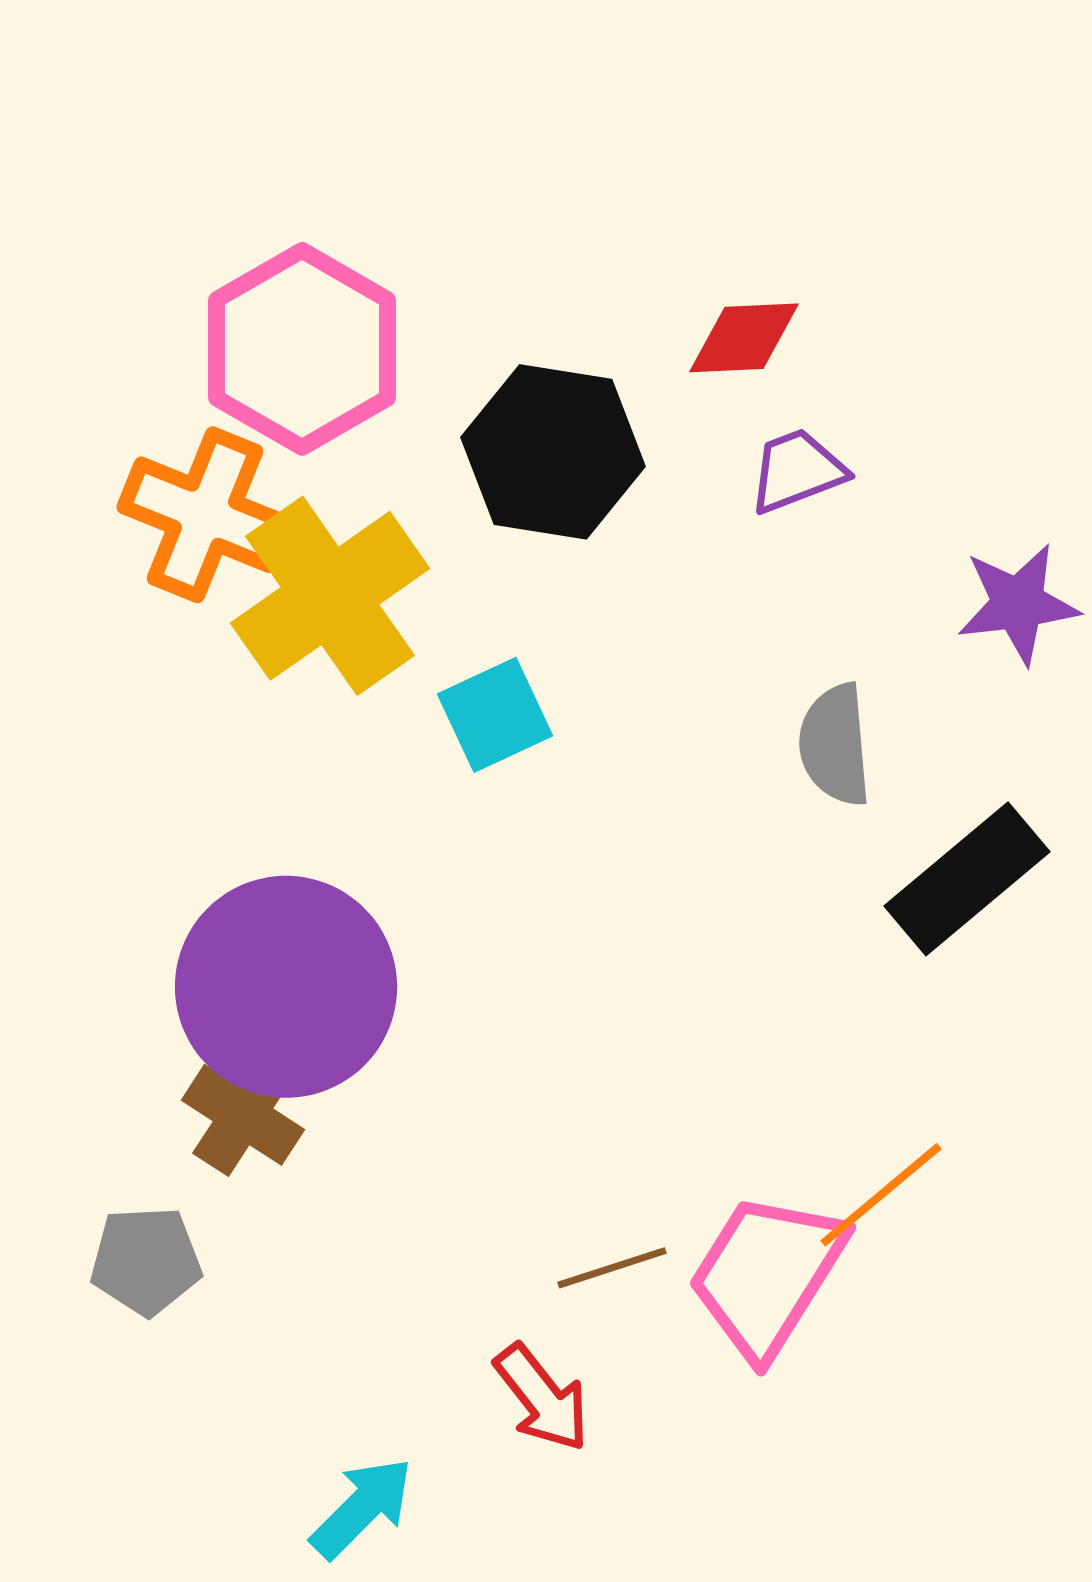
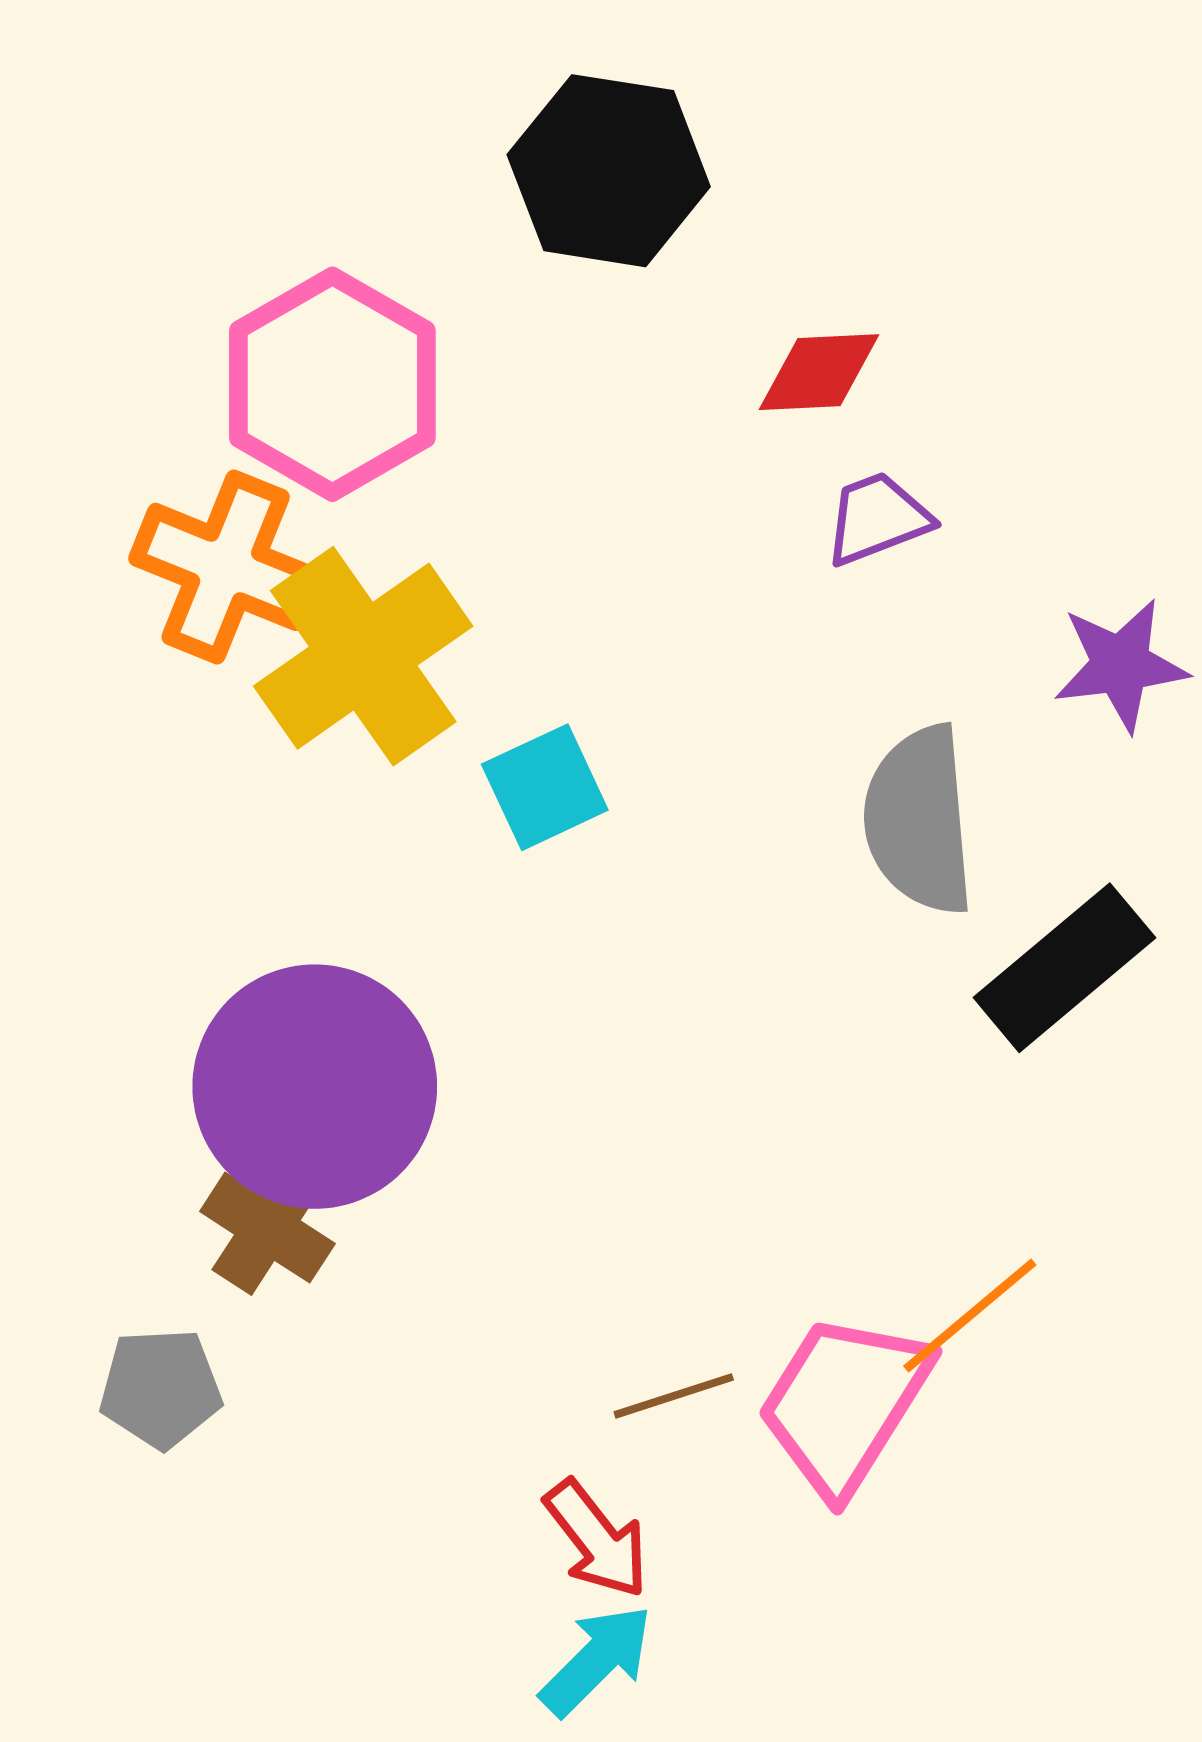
black hexagon: (553, 452) -> (609, 171), moved
gray semicircle: (835, 745) -> (919, 820), size x1.4
cyan arrow: (362, 1508) -> (597, 1660), moved

